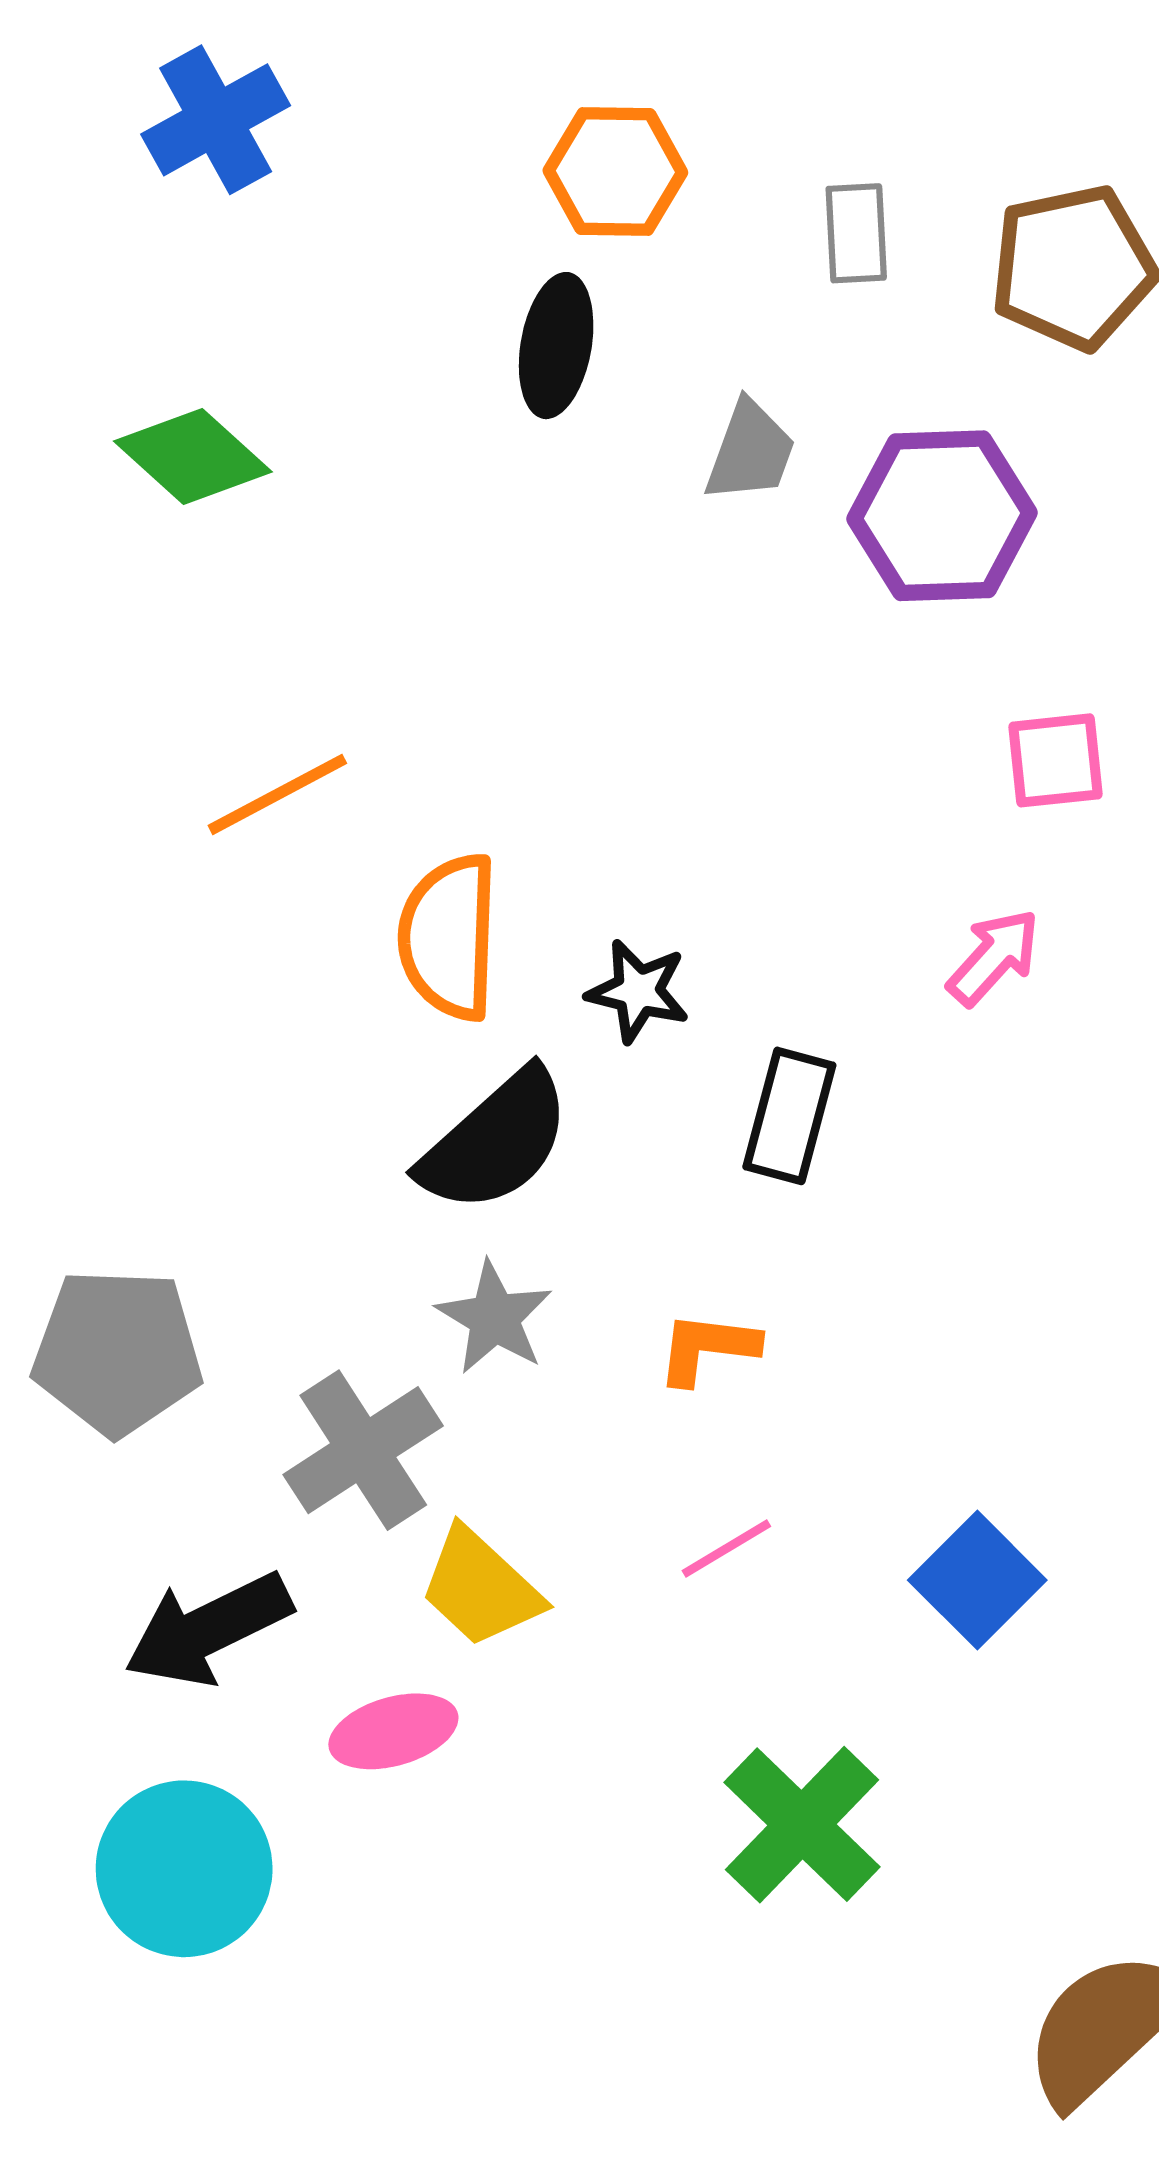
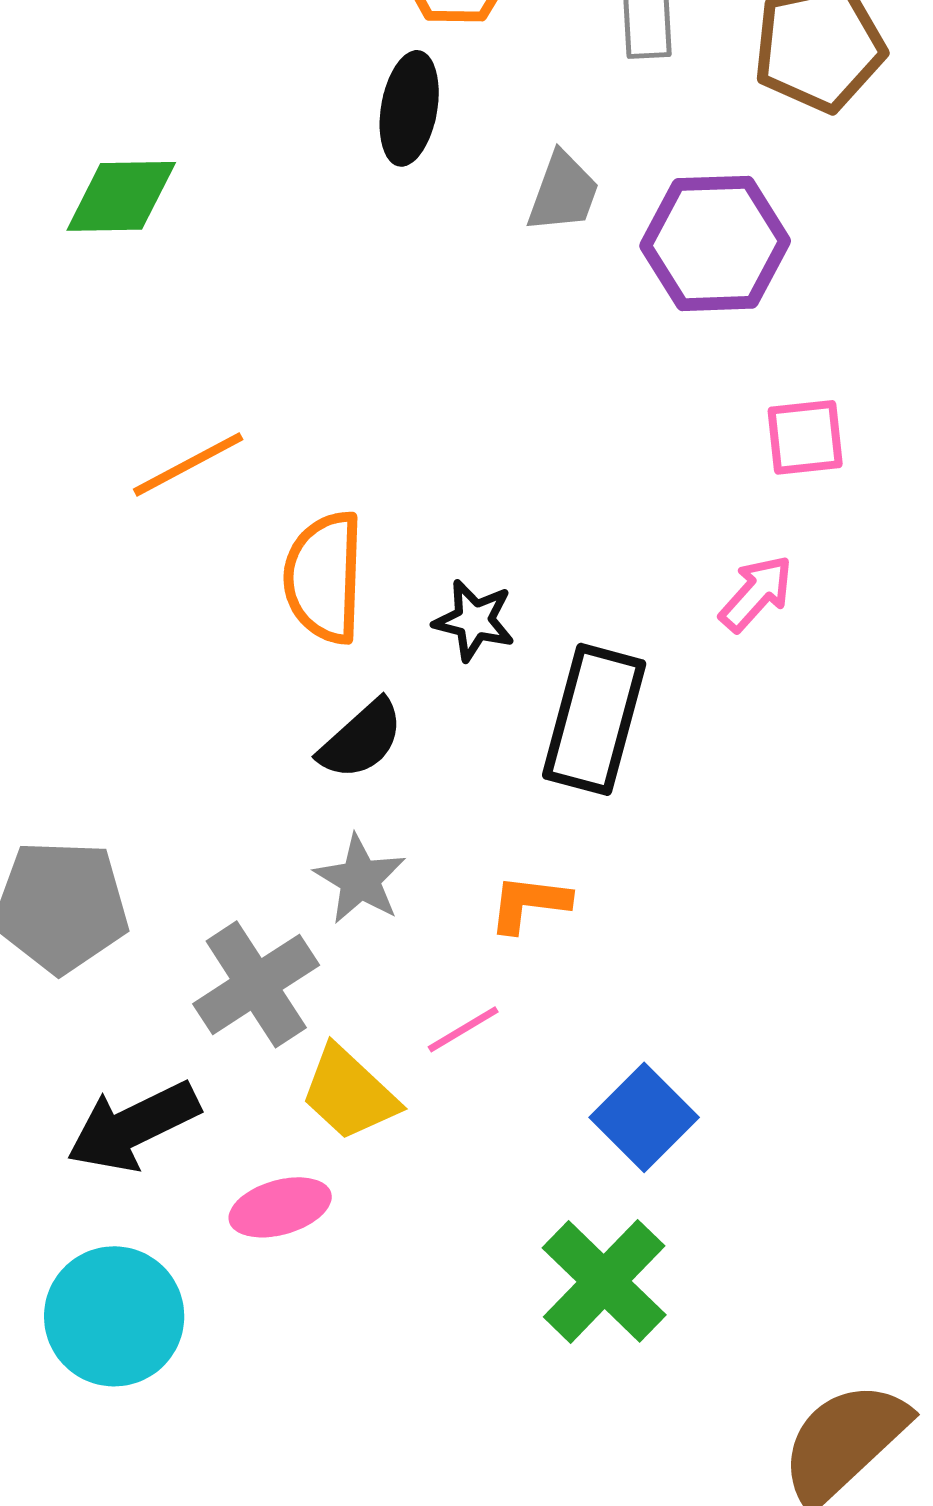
green diamond: (193, 456) -> (121, 196), turned -43
black rectangle: (789, 1116) -> (594, 719), size x1.4
black semicircle: (496, 1141) -> (361, 739), size x0.7
pink line: (726, 1549) -> (463, 1029), moved
blue square: (977, 1580) -> (644, 1117), moved

